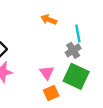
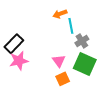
orange arrow: (49, 20) -> (60, 14), turned -40
cyan line: (78, 34) -> (71, 26), moved

